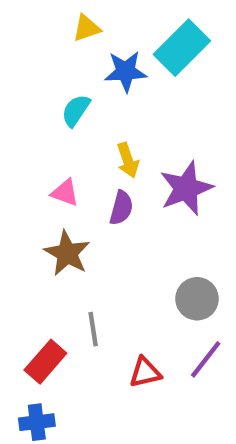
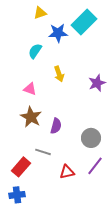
purple star: (186, 188) -> (97, 83), moved, size x0.7
purple semicircle: (121, 208) -> (56, 126), moved
gray line: (93, 329) -> (43, 152), turned -63

